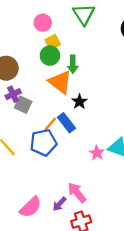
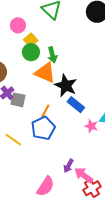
black star: (79, 102) -> (66, 86), size x1.6
blue rectangle: (66, 123) -> (76, 105), moved
pink arrow: (77, 193) -> (84, 175), moved
purple arrow: (59, 204) -> (68, 166), moved

